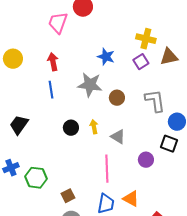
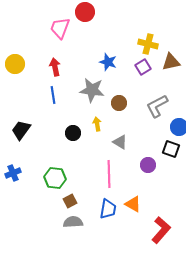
gray L-shape: (155, 101) -> (157, 106), turned -110
yellow arrow: (94, 127) -> (97, 124), moved
green hexagon: (36, 178) -> (55, 178), moved

